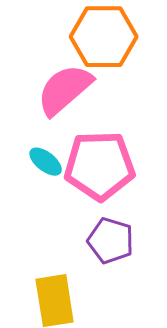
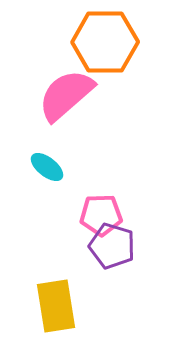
pink pentagon: (100, 166) -> (101, 215), moved, size x0.6

